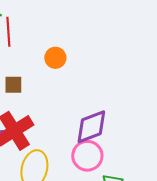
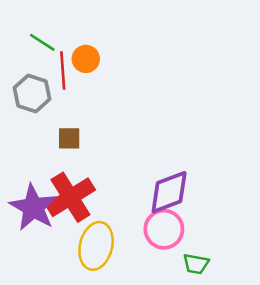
orange circle: (55, 58) -> (86, 59), moved

